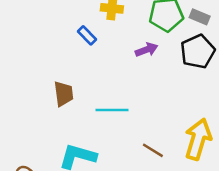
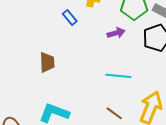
cyan line: (112, 110) -> (118, 76), moved

